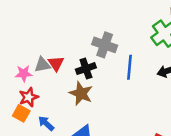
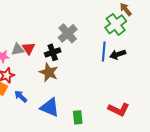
gray cross: (105, 45) -> (68, 33), turned 30
blue line: (130, 67) -> (104, 51), moved

